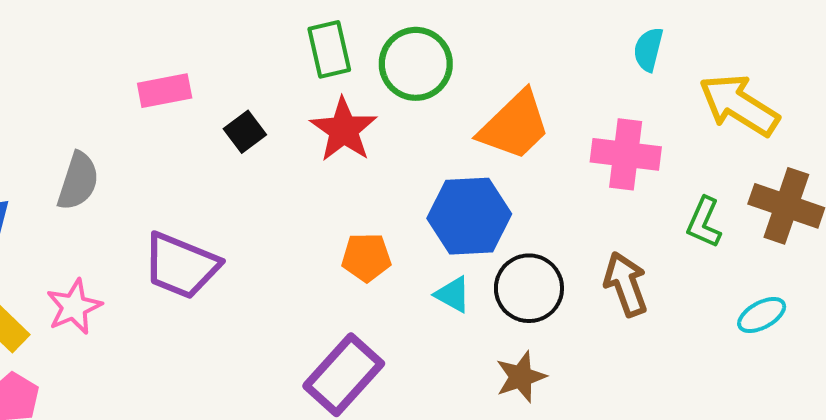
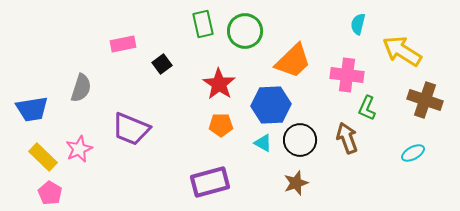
red star: (344, 130) -> (219, 84), moved
green L-shape: (704, 222) -> (367, 108), moved
purple rectangle: (344, 375) -> (210, 182), turned 33

